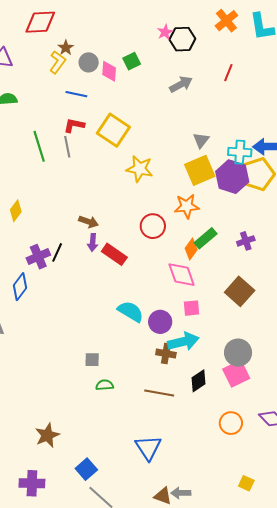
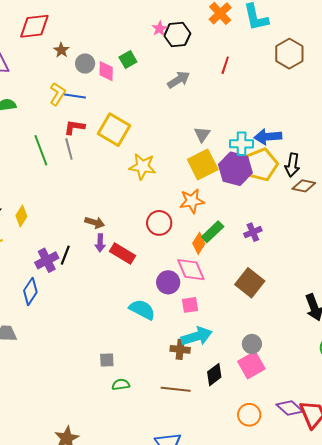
yellow L-shape: (58, 62) -> (57, 94), moved
pink square: (191, 308) -> (190, 305), moved
purple circle: (160, 322) -> (168, 282), moved
gray circle: (238, 353) -> (252, 344), size x0.7

